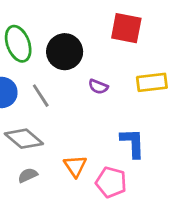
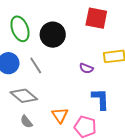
purple semicircle: (98, 87) -> (86, 68), moved
gray semicircle: (28, 175) -> (26, 122), turned -104

